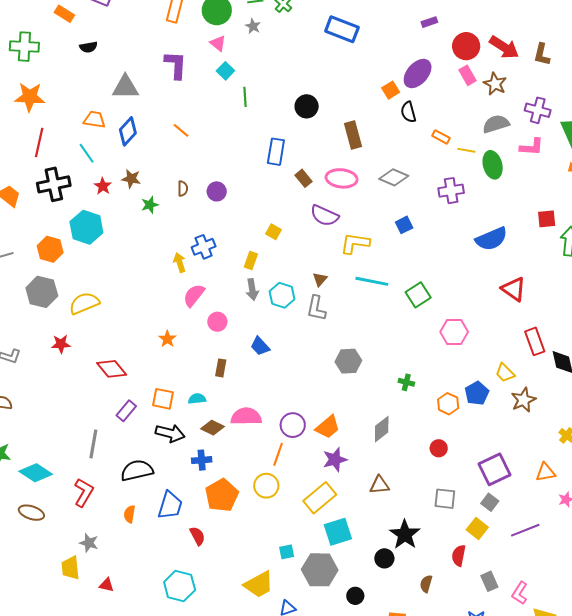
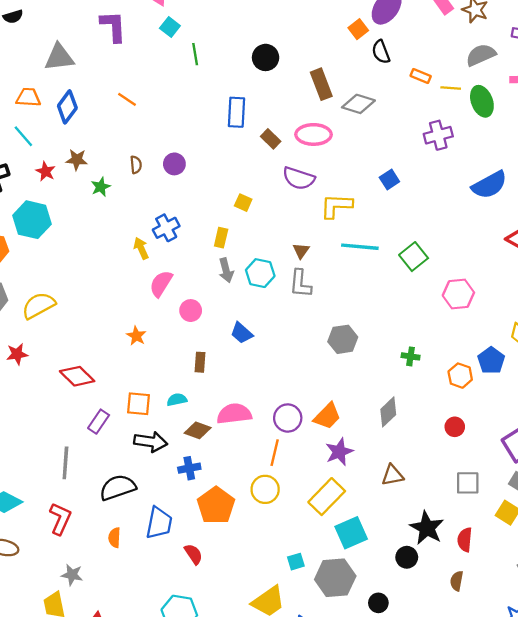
gray diamond: (394, 177) -> (358, 104), moved
red semicircle: (459, 556) -> (465, 540), moved

